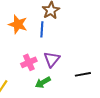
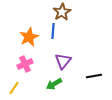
orange star: (18, 24) -> (29, 37), moved, turned 30
pink cross: (29, 62) -> (25, 64), moved

